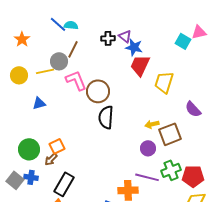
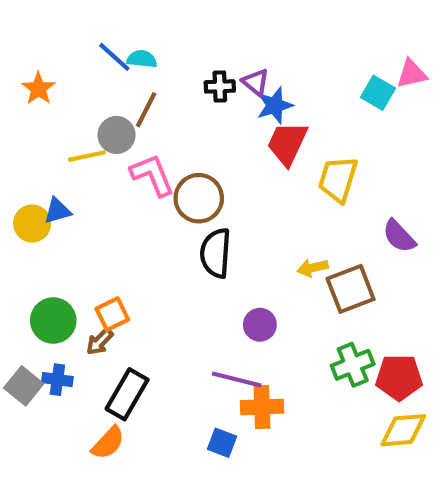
blue star: (134, 47) -> (275, 105), turned -30
yellow circle: (19, 75) -> (32, 224), moved
blue triangle: (39, 103) -> (57, 211), moved
purple circle: (148, 148) -> (260, 325), moved
purple line: (147, 177) -> (237, 380), moved

